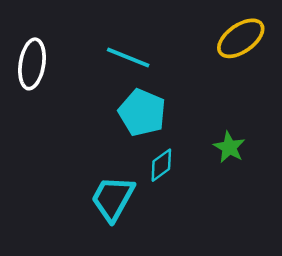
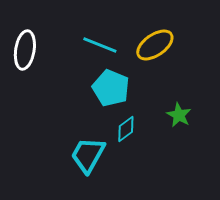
yellow ellipse: (241, 38) -> (155, 45), moved

